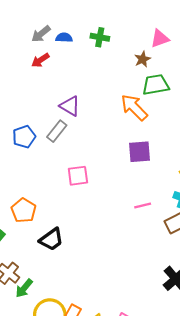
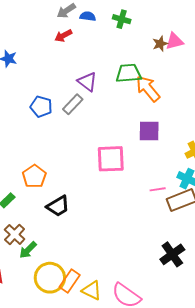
pink triangle: (160, 39) -> (174, 41), moved
green trapezoid: (156, 85) -> (129, 73), moved
blue pentagon: (24, 137) -> (41, 107), turned 30
pink square: (78, 176) -> (111, 159), moved, size x1.4
pink line: (143, 206) -> (158, 189), moved

